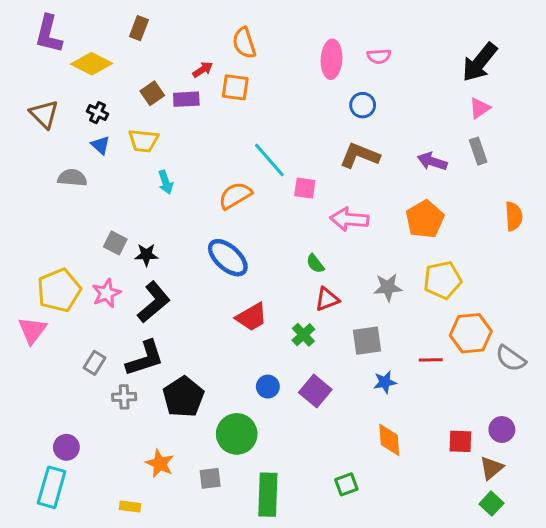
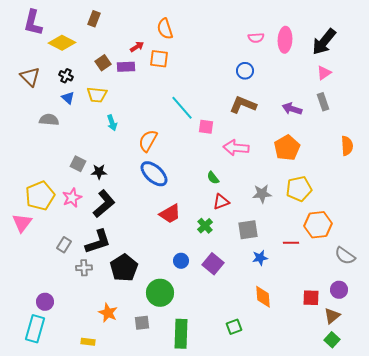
pink ellipse: (332, 59) -> (285, 40), moved
orange semicircle: (235, 195) -> (148, 141), moved, turned -30
gray semicircle: (511, 358) -> (345, 256), moved

